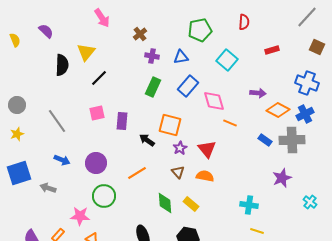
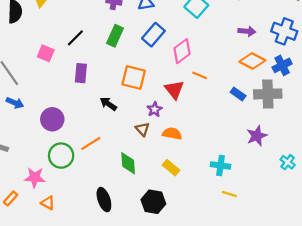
black line: (99, 78) -> (75, 38), moved
purple arrow: (258, 93) -> (247, 31), moved
pink diamond: (214, 101) -> (182, 51), turned 70
pink square: (97, 113) -> (46, 53), moved, turned 35
black arrow: (147, 140) -> (108, 104), moved
purple star: (180, 148) -> (155, 109), moved
red triangle: (207, 149) -> (174, 90), moved
blue arrow: (62, 160) -> (15, 103), moved
orange line: (137, 173) -> (91, 143), moved
yellow rectangle: (191, 204) -> (171, 168), moved

